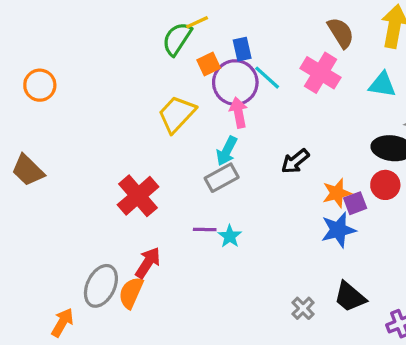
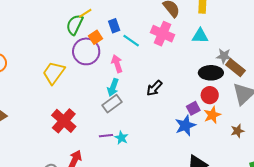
purple circle: (235, 83) -> (86, 51), moved
yellow trapezoid: (177, 114) -> (54, 73), moved
orange star: (337, 193) -> (212, 115), moved

